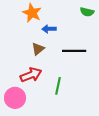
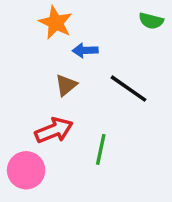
black line: (74, 51) -> (129, 89), turned 35

